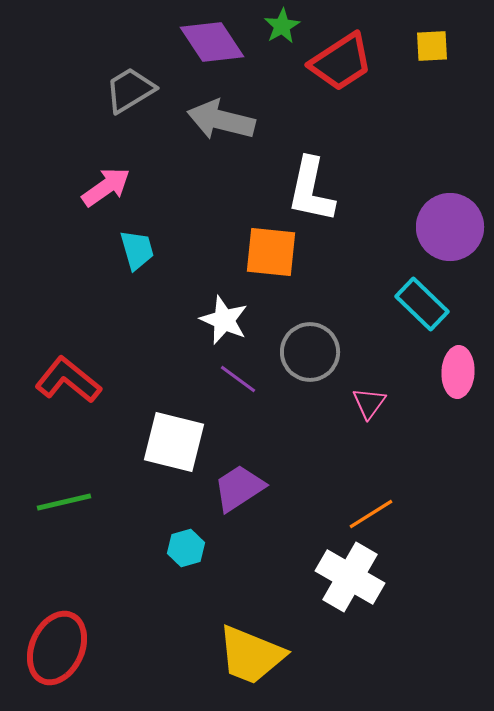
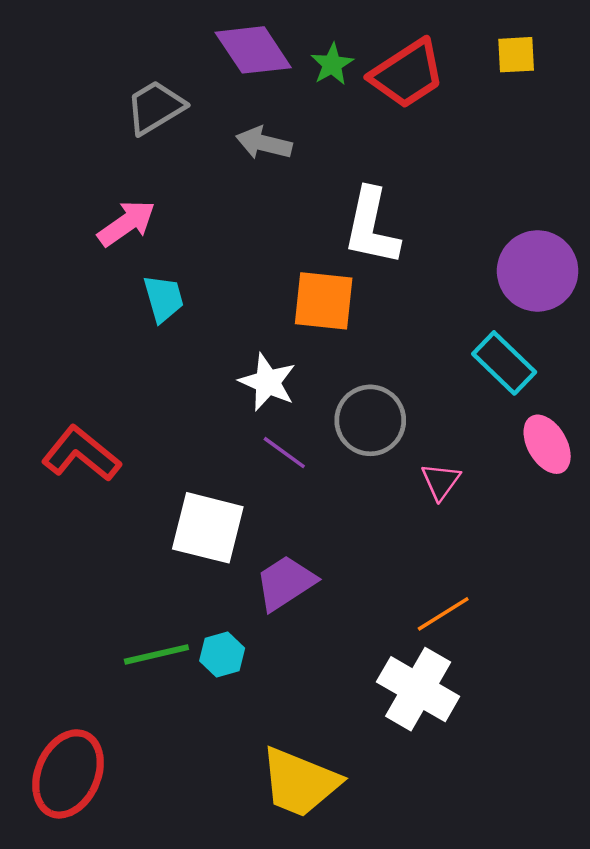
green star: (282, 26) -> (332, 64), moved
gray arrow: (221, 120) -> (264, 143), size x0.7
pink ellipse: (458, 372) -> (547, 444), turned -33
green line: (64, 502) -> (156, 654), moved

